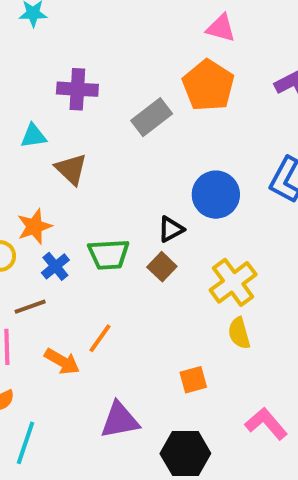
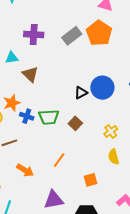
gray rectangle: (152, 117) -> (72, 36), moved
black triangle: (171, 229) -> (81, 93), moved
blue cross: (55, 266) -> (27, 116), moved, turned -32
yellow cross: (233, 282) -> (111, 131), size x0.6
orange line: (100, 338) -> (59, 160), moved

